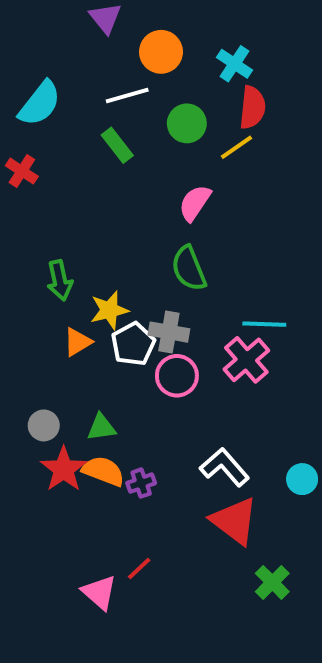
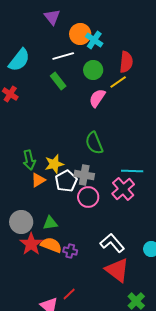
cyan cross: (235, 64) -> (94, 40), moved
pink semicircle: (195, 203) -> (97, 98), moved
green arrow: (60, 280) -> (29, 160), moved
gray circle: (44, 425) -> (21, 222), size x1.5
purple cross: (141, 483) -> (70, 251), turned 32

